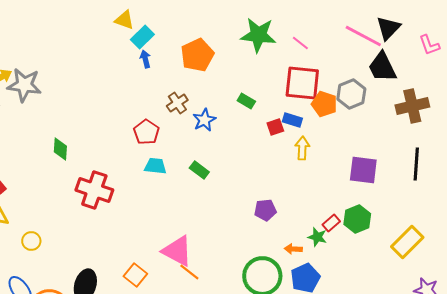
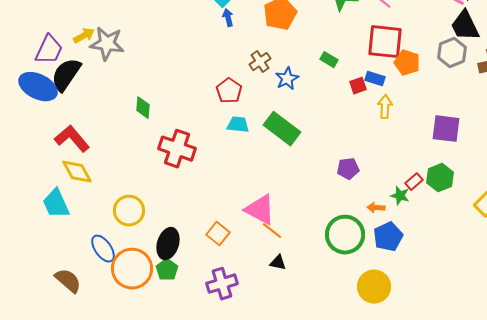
gray hexagon: (351, 94) -> (452, 53), moved
green rectangle: (199, 170) -> (282, 129), size x1.8
yellow circle: (31, 241) -> (129, 211), moved, size x1.6

